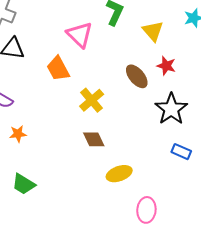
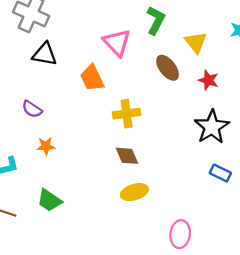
brown ellipse: (137, 76) -> (168, 68), moved
yellow cross: (92, 100) -> (127, 114), turned 30
yellow ellipse: (119, 174) -> (134, 192), moved

